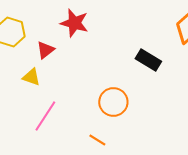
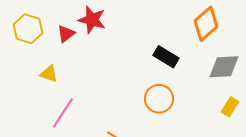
red triangle: (45, 50) -> (66, 34), moved
orange circle: (113, 102) -> (159, 99), moved

